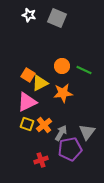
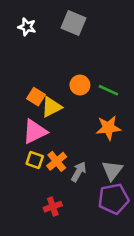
white star: (29, 15) -> (27, 27), moved
orange star: (63, 93) -> (108, 128), moved
purple pentagon: (70, 149) -> (114, 199), moved

